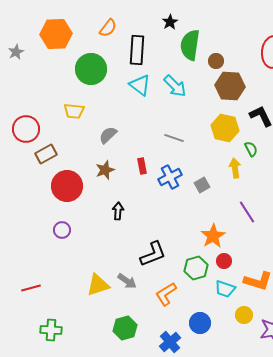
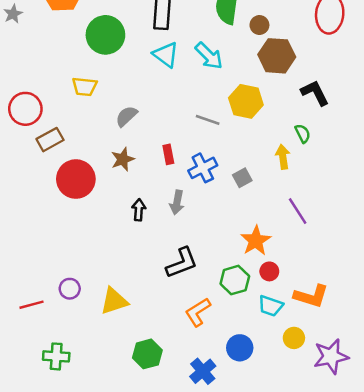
yellow hexagon: (225, 128) -> (246, 101), moved
purple circle: (62, 230) -> (70, 289), moved
gray arrow: (127, 281) -> (177, 202), moved, turned 66

